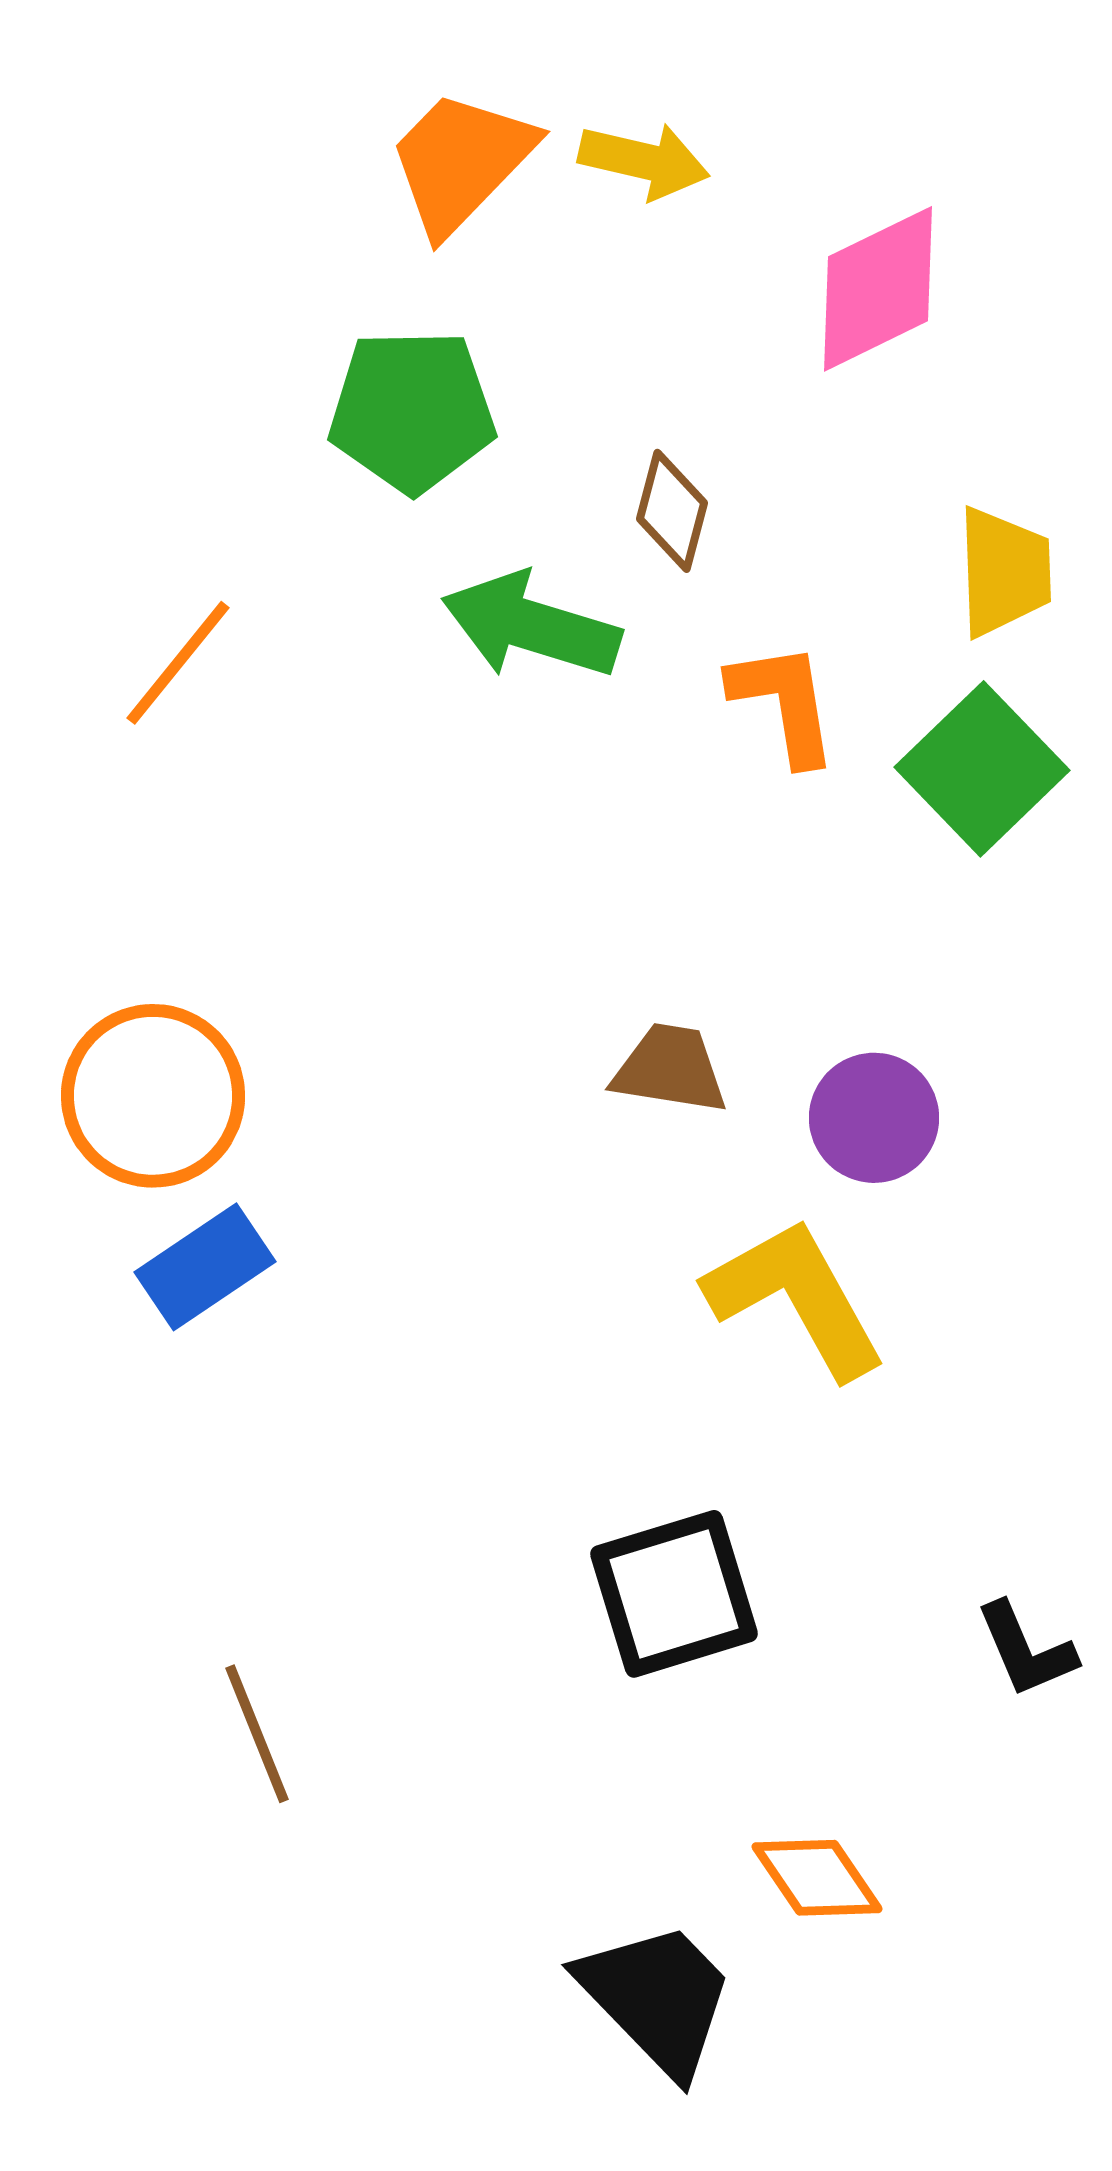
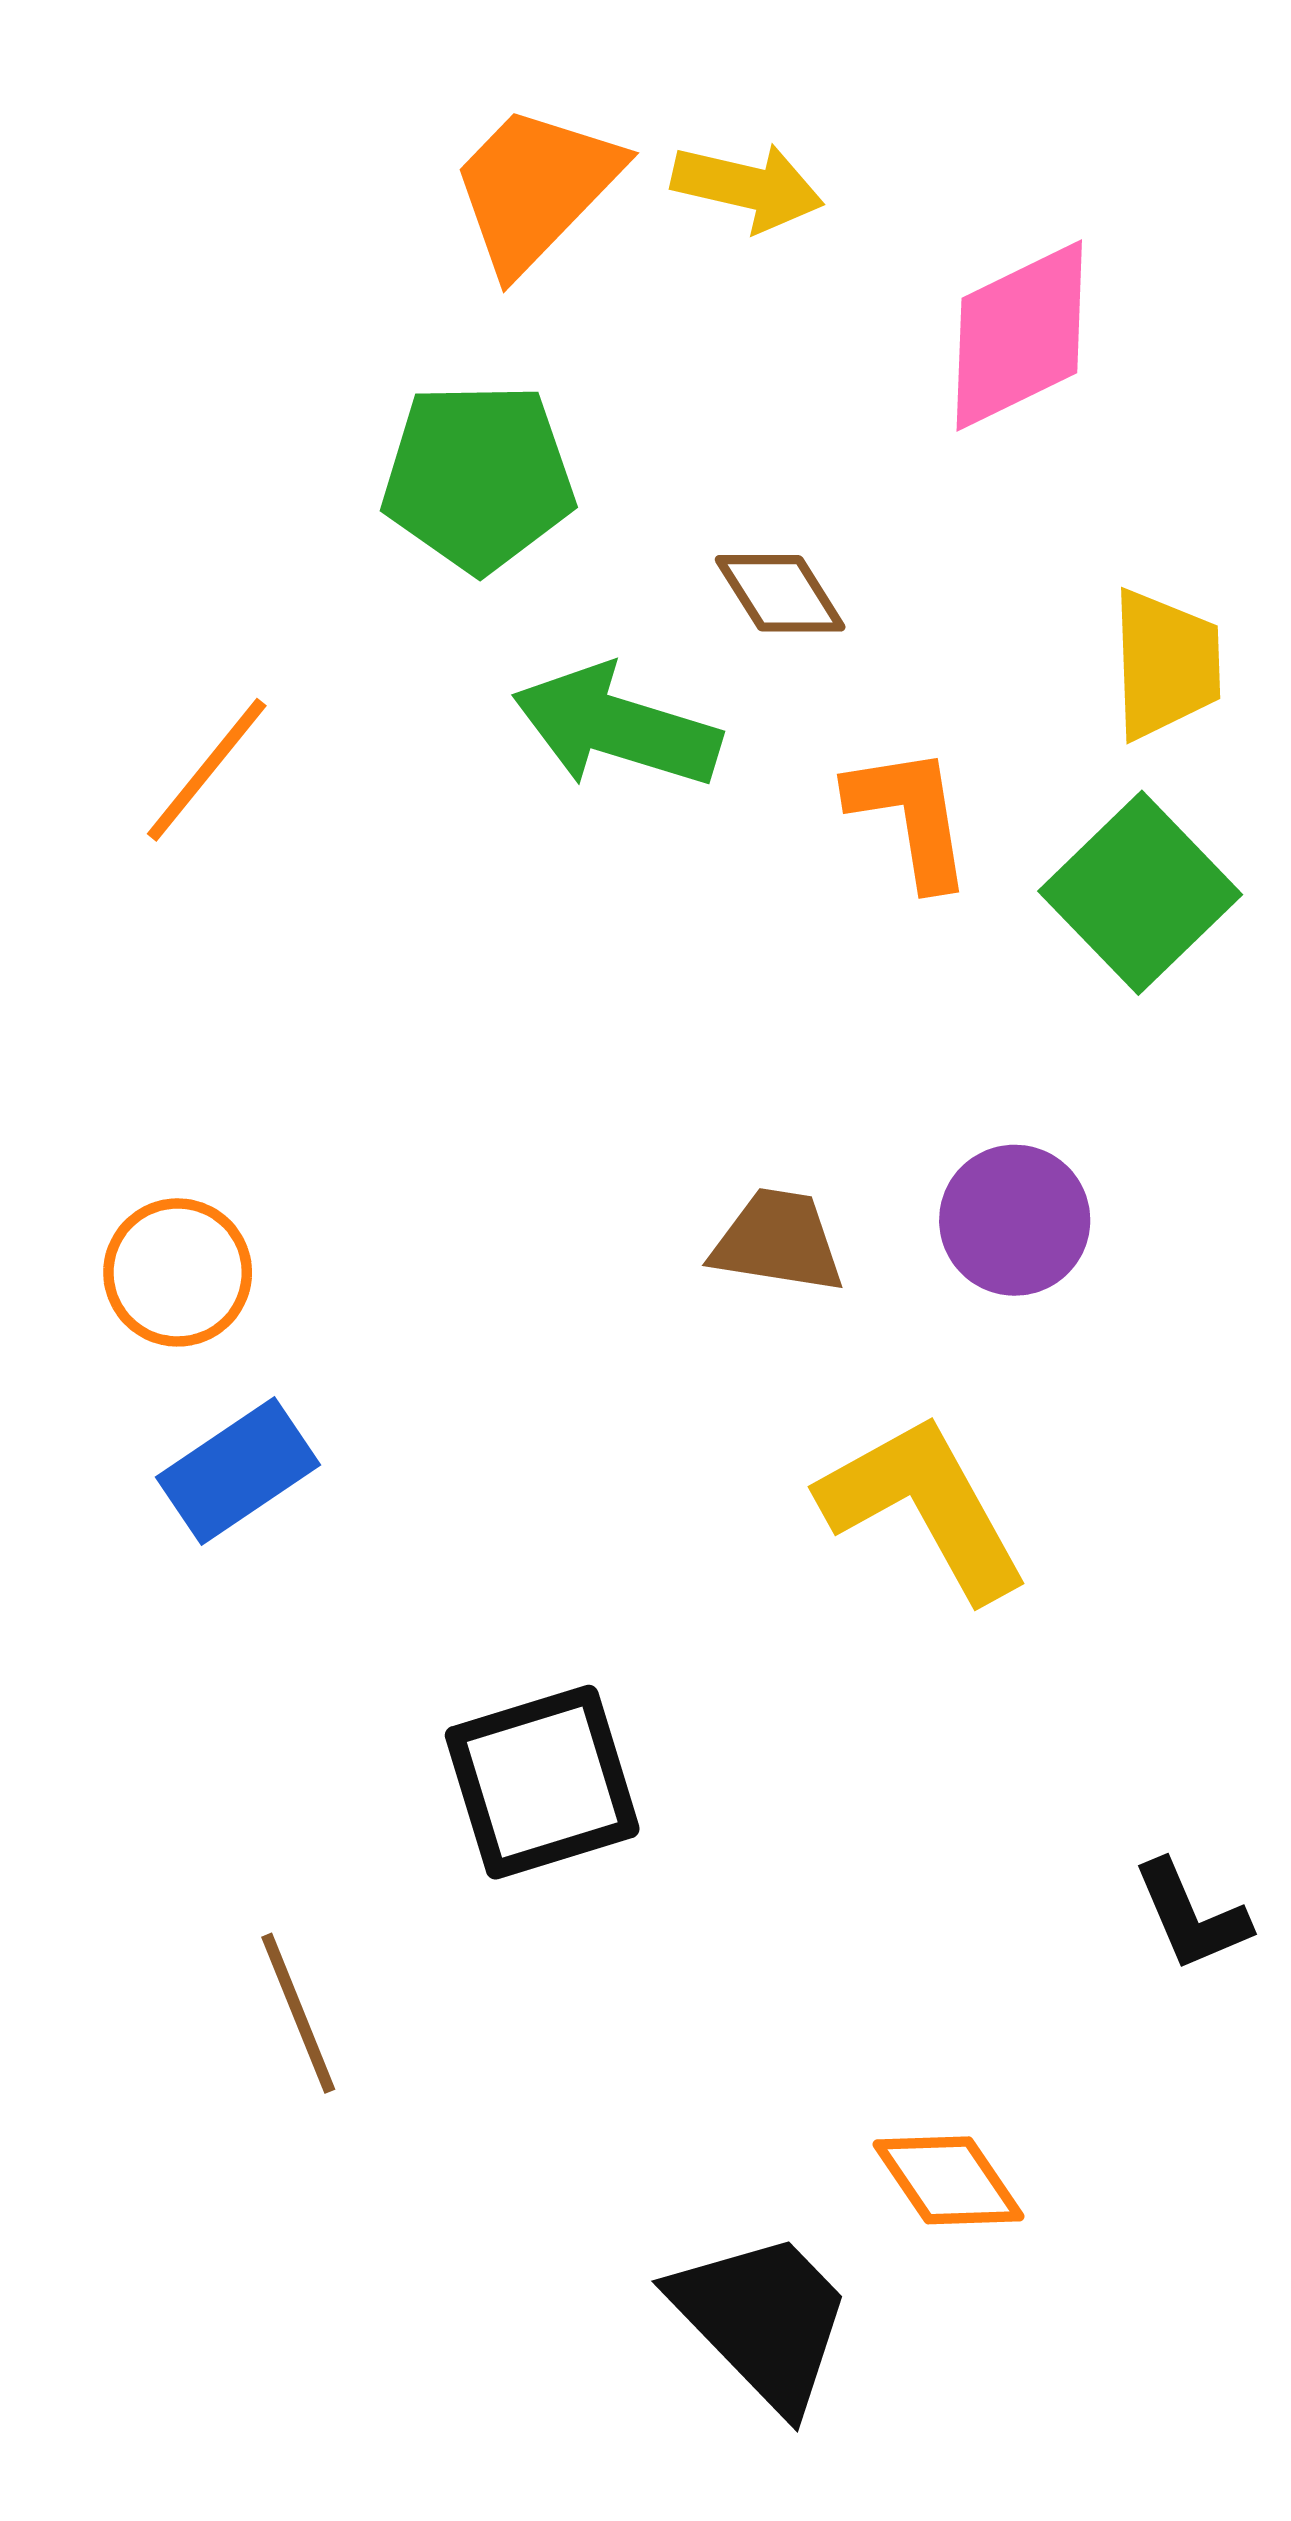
brown diamond: (672, 511) -> (780, 593), turned -47
orange circle: (153, 1096) -> (178, 1272), size x0.7
purple circle: (874, 1118) -> (1015, 1220), moved
black square: (674, 1594) -> (542, 1782), moved

